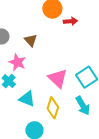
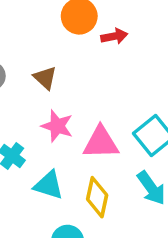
pink star: (17, 62) -> (57, 126), moved
pink triangle: (58, 78) -> (101, 143), turned -40

